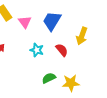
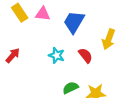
pink triangle: (25, 22) -> (43, 14), moved, turned -48

